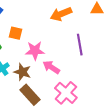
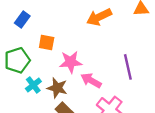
purple line: (80, 45) -> (128, 67), moved

